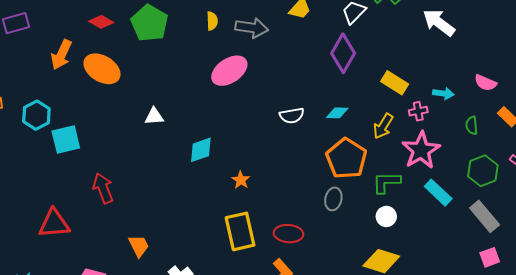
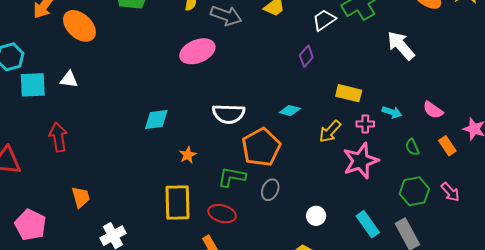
purple diamond: (343, 53) -> (306, 56), size x0.6
yellow rectangle: (395, 83) -> (349, 93), turned -30
white triangle: (154, 116) -> (69, 79), moved
white semicircle: (292, 116) -> (229, 114), moved, size x1.4
green semicircle: (472, 125) -> (412, 147), turned -30
orange pentagon: (346, 158) -> (261, 147), moved
green L-shape: (386, 182) -> (232, 177), moved
cyan rectangle: (438, 193) -> (368, 224), moved

